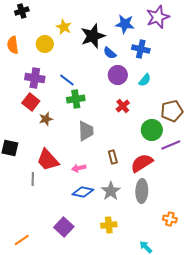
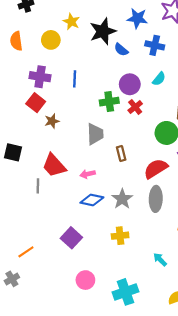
purple circle: (118, 75) -> (130, 84), moved
blue line: (67, 80) -> (75, 79), turned 56
green cross: (76, 99) -> (109, 102), moved
brown rectangle: (113, 157) -> (121, 154), moved

